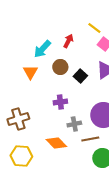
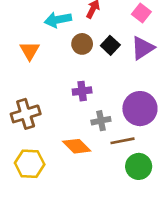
cyan arrow: (42, 49) -> (58, 20), turned 36
orange triangle: (30, 72) -> (30, 51), moved
black square: (80, 76) -> (110, 45), moved

